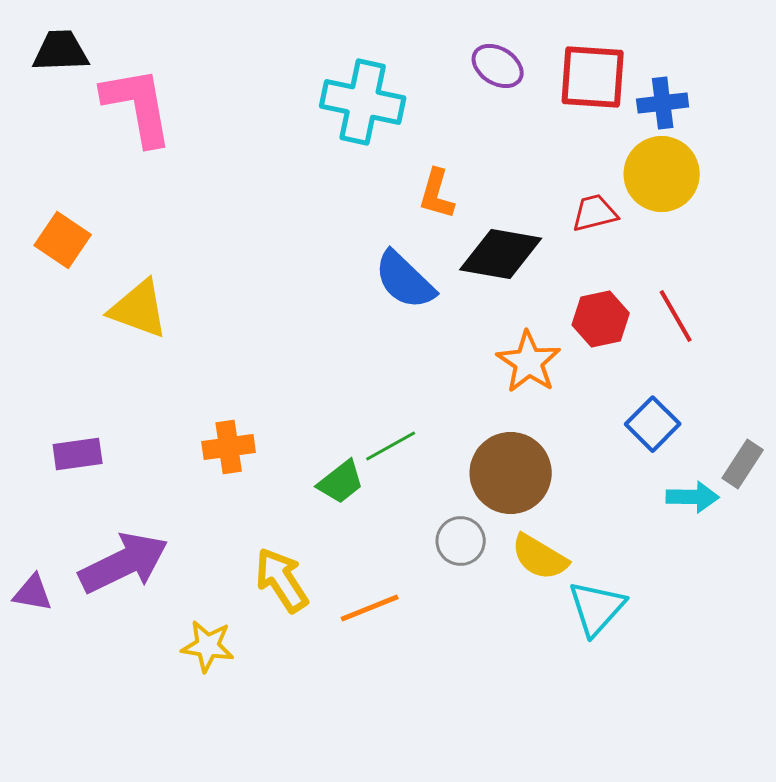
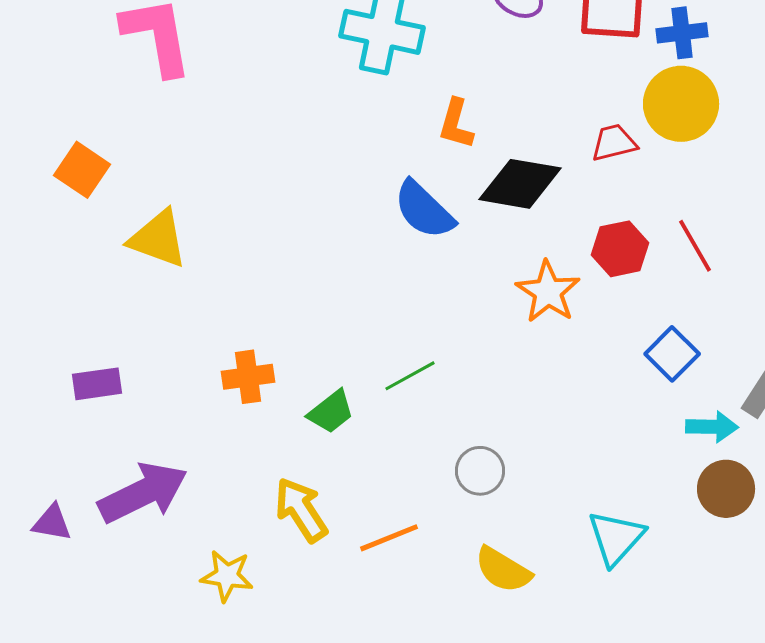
brown circle: (511, 473) -> (726, 489), moved, size x0.7
green trapezoid: (341, 482) -> (331, 412), moved
yellow semicircle: (540, 557) -> (503, 570), moved

